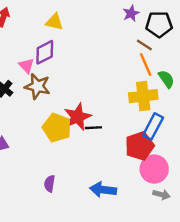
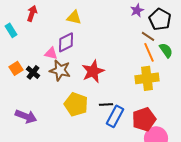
black pentagon: (159, 24) -> (160, 19), turned 30
pink triangle: (26, 66) -> (51, 53), turned -32
green semicircle: (166, 79) -> (166, 50), moved
red star: (78, 117) -> (93, 71), moved
blue rectangle: (153, 126) -> (115, 116), moved

